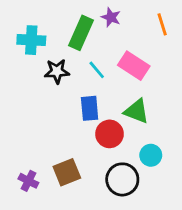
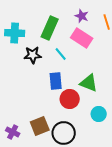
purple star: (111, 17) -> (82, 16), moved
pink rectangle: (134, 66) -> (82, 38), moved
black circle: (122, 179) -> (64, 133), moved

